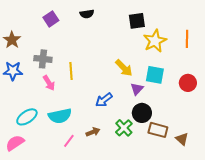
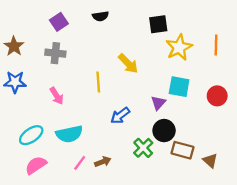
gray cross: (43, 59) -> (55, 53), moved
yellow arrow: (124, 68) -> (128, 64), moved
yellow line: (71, 71) -> (98, 82), moved
brown arrow: (93, 132) -> (103, 162), moved
pink semicircle: (15, 143) -> (36, 165), moved

